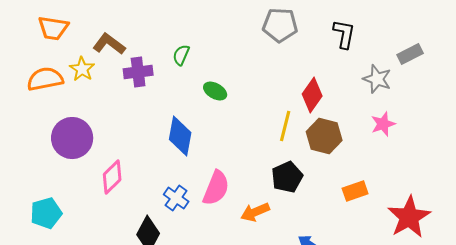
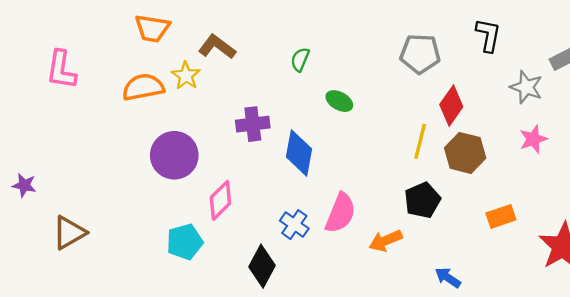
gray pentagon: (280, 25) -> (420, 54), moved
purple cross: (138, 72) -> (253, 124), moved
cyan pentagon: (46, 213) -> (185, 242), moved

